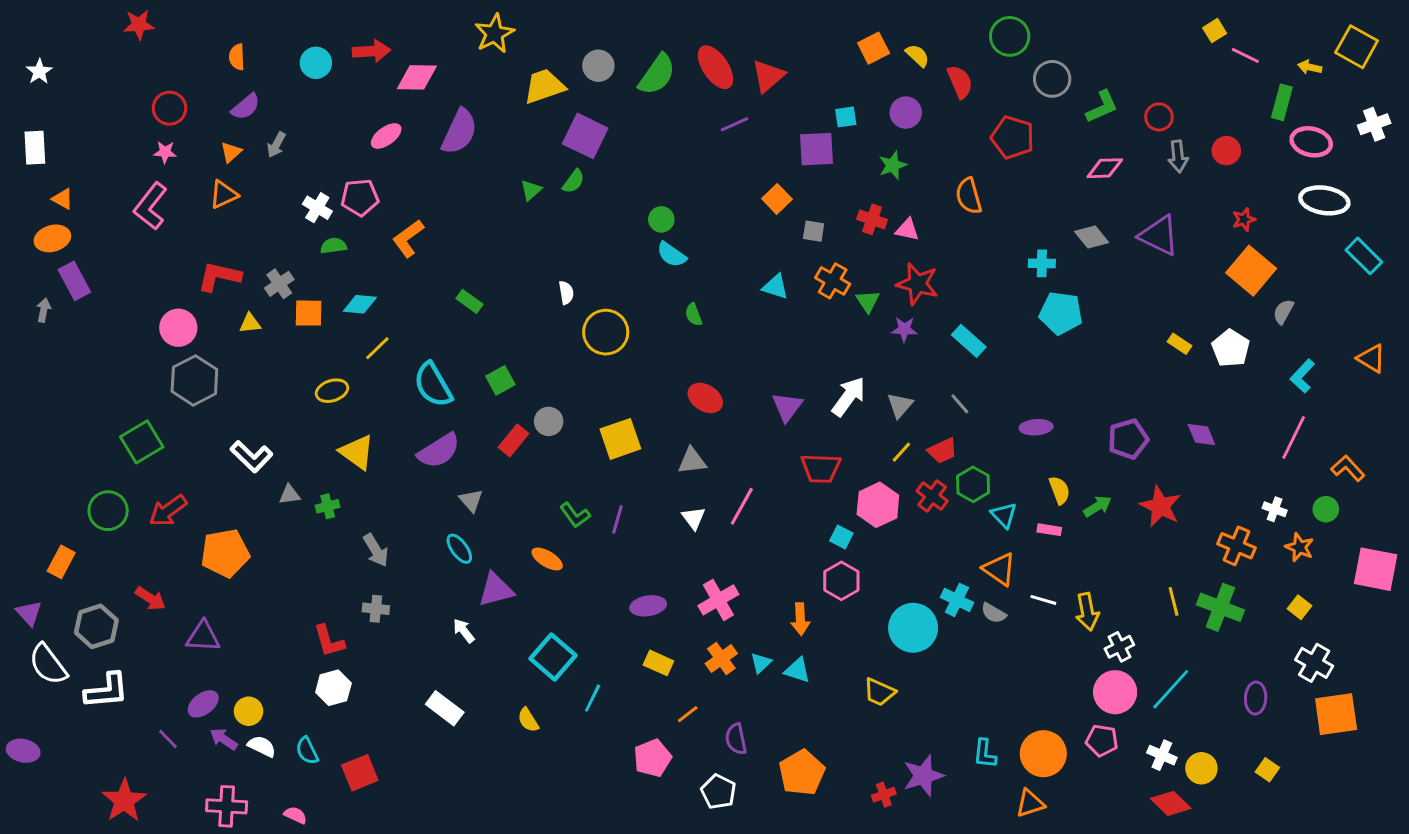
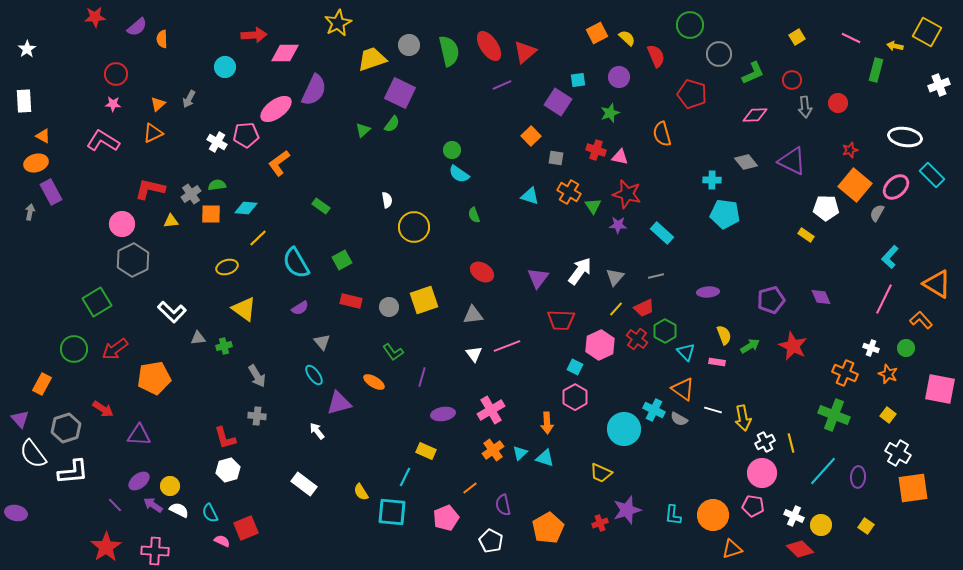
yellow square: (1215, 31) -> (797, 37), moved
cyan circle: (316, 63) -> (225, 67), moved
green semicircle: (657, 74) -> (449, 51), turned -48
purple semicircle: (246, 107) -> (137, 27), moved
pink ellipse: (386, 136) -> (276, 109), moved, size x1.5
pink ellipse: (1311, 142) -> (896, 187), moved, turned -56
purple square: (816, 149) -> (558, 102), turned 36
pink L-shape: (150, 206) -> (103, 141), turned 84
green semicircle: (333, 246) -> (217, 185), moved
white pentagon: (1231, 348) -> (826, 208), moved, turned -30
orange triangle: (1371, 358) -> (937, 284), moved, size x1.4
gray line: (960, 404) -> (656, 276), turned -63
gray circle: (549, 421) -> (389, 307), moved
red rectangle: (513, 440) -> (351, 301), turned 65
purple semicircle: (439, 451) -> (300, 308), size x0.6
pink line: (742, 506) -> (507, 346), turned 40
purple line: (617, 519) -> (422, 377), moved
yellow line: (1174, 601) -> (791, 443), moved
cyan square: (553, 657) -> (392, 512), moved, turned -36
yellow rectangle: (658, 663) -> (426, 451), moved
cyan line: (1171, 689) -> (823, 471), moved
purple star: (923, 776) -> (627, 510), moved
red cross: (884, 795) -> (600, 523), moved
red star: (124, 800) -> (106, 547), moved
orange triangle: (1030, 803) -> (732, 549), moved
pink semicircle: (295, 815) -> (222, 541), moved

